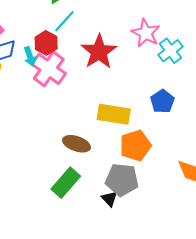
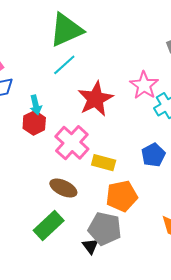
red hexagon: (46, 43) -> (34, 123), moved
cyan arrow: (30, 56) -> (36, 105), moved
pink cross: (49, 69) -> (72, 143), moved
yellow rectangle: (114, 114) -> (104, 163), size x0.7

